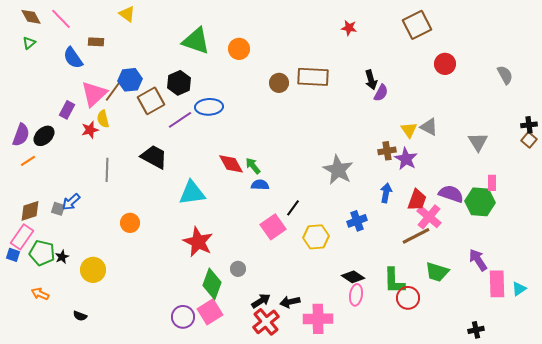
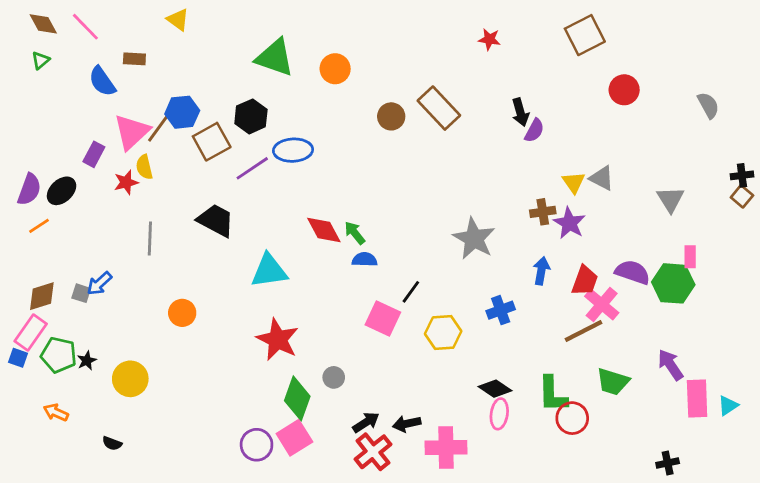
brown rectangle: (313, 77) -> (439, 108), turned 44
pink square: (273, 227) -> (383, 318), turned -30

